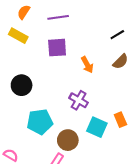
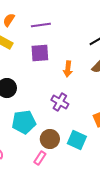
orange arrow: (87, 65) -> (68, 69), turned 35
cyan square: (97, 127) -> (77, 140), moved

